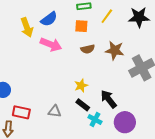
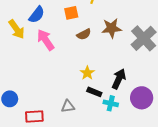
pink arrow: (51, 44) -> (46, 40), turned -130
black arrow: (109, 99) -> (119, 79), turned 78

